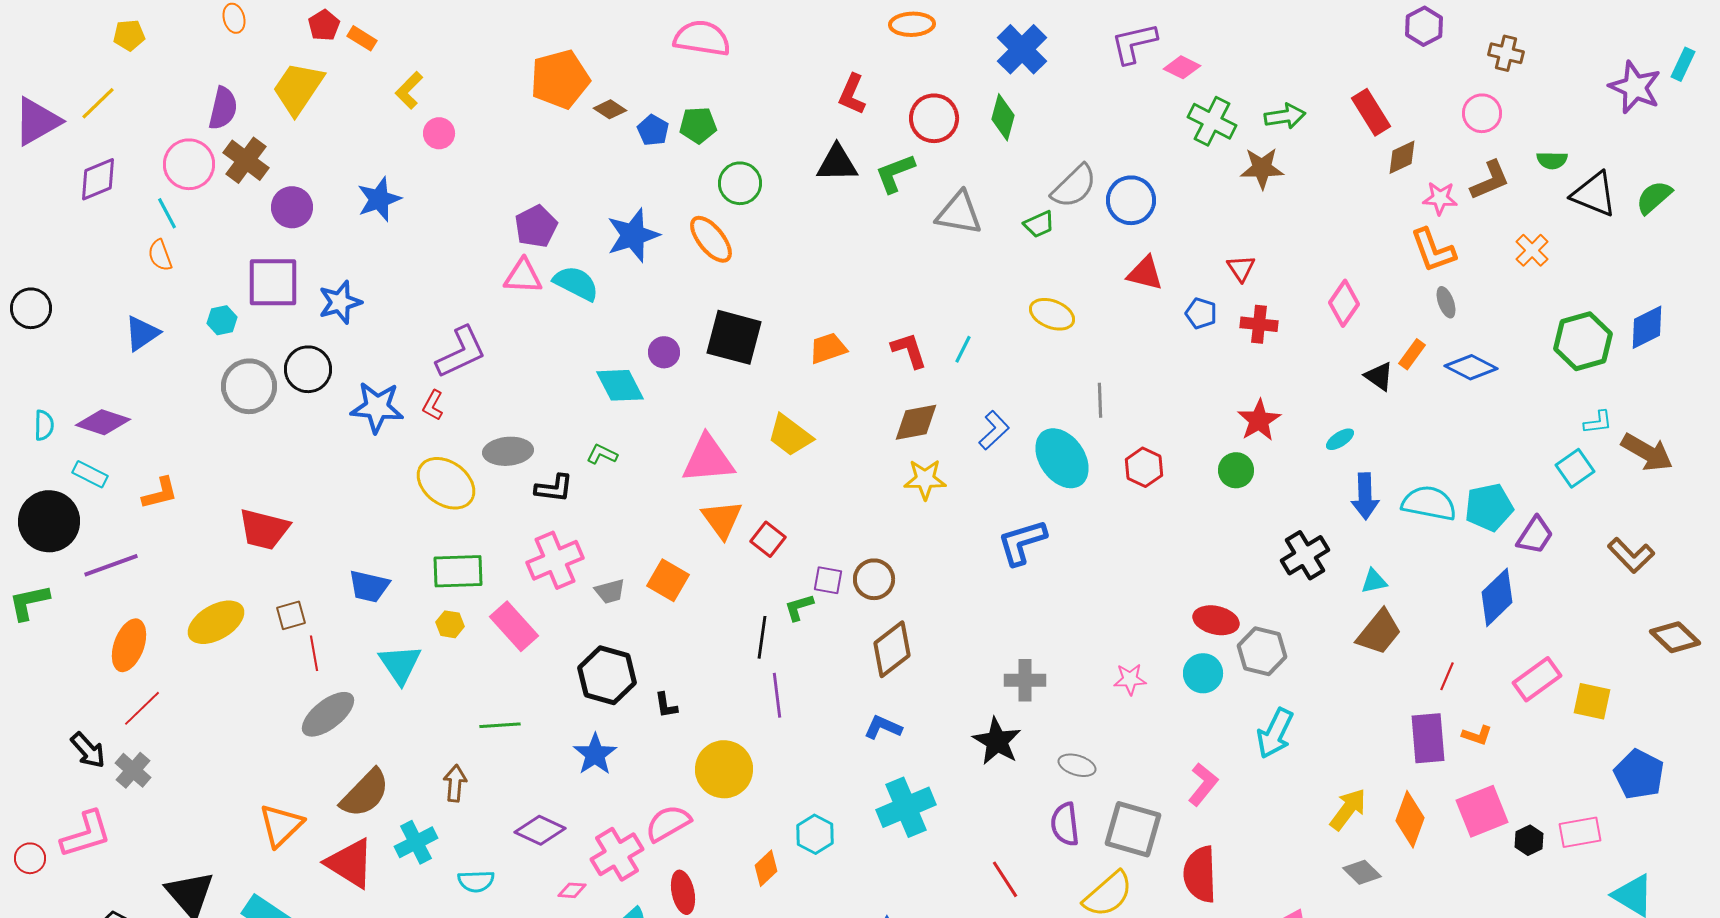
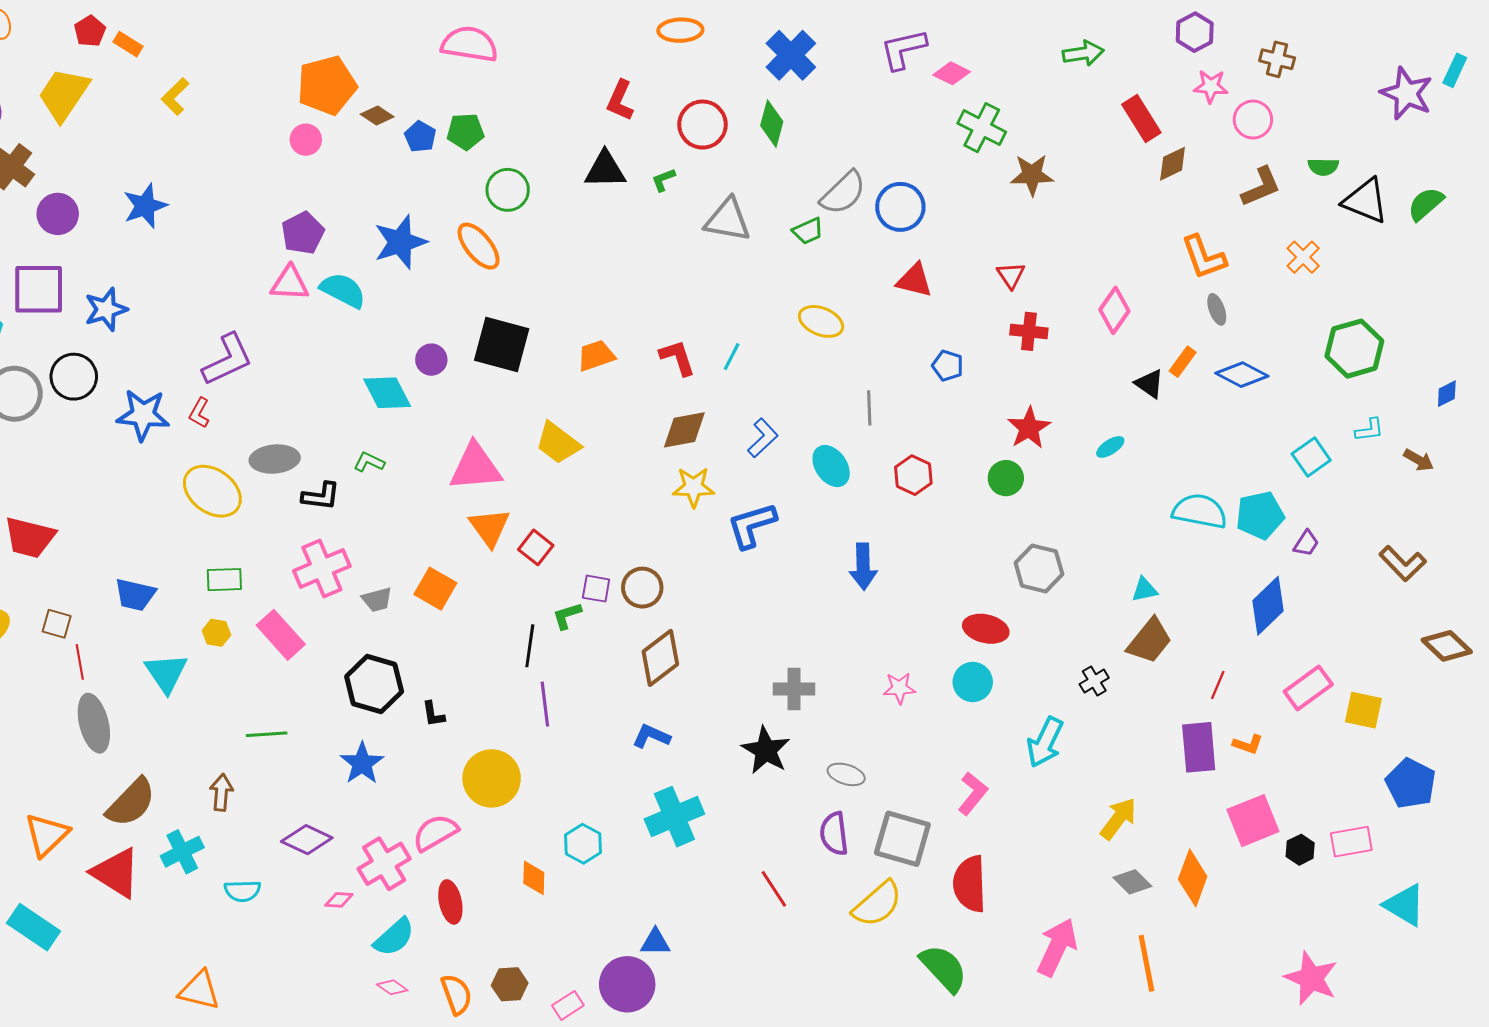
green arrow: (1285, 116) -> (1083, 53), moved
pink circle: (439, 133) -> (306, 140), moved
green L-shape: (895, 173) -> (663, 180), size x0.6
pink star: (1440, 198) -> (1211, 86), moved
blue pentagon: (1201, 313) -> (948, 366), moved
blue diamond: (1647, 327) -> (1447, 394), moved, size x0.6
brown arrow: (1647, 452) -> (1419, 460), size x0.6
cyan ellipse: (1062, 458) -> (831, 466), size x0.7
cyan square: (1575, 468) -> (1311, 457), moved
blue arrow: (1365, 496) -> (863, 566), moved
purple trapezoid: (1535, 535) -> (1306, 543), size x0.7
blue L-shape: (1022, 542) -> (752, 525), moved
black cross: (1305, 555) -> (1094, 681), moved, size x0.6
green rectangle: (458, 571) -> (224, 580), size x0.7
brown square: (291, 615) -> (57, 624), turned 32
gray hexagon: (1262, 651) -> (1039, 568), moved
gray ellipse: (328, 714) -> (94, 723), turned -66
orange diamond: (1410, 819) -> (1193, 878), moved
orange diamond: (766, 868) -> (534, 878), turned -45

